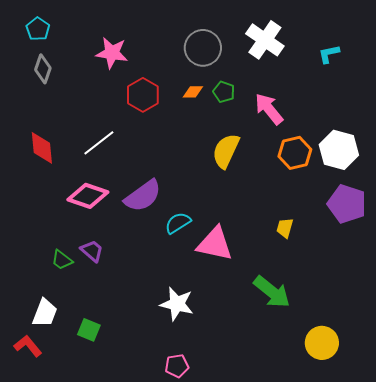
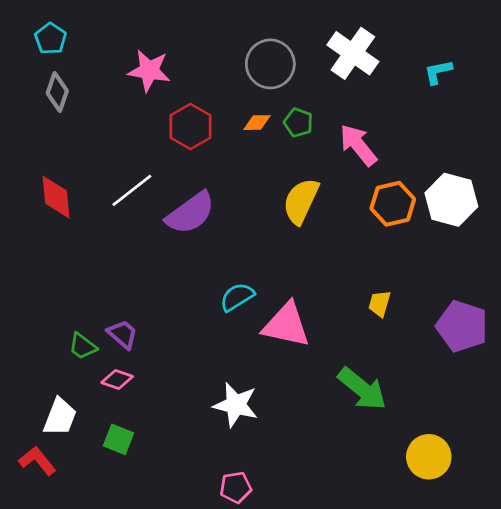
pink diamond: (88, 196) -> (117, 380), moved, size x0.6
purple semicircle: (143, 196) -> (190, 213), moved
purple pentagon: (347, 204) -> (462, 326), moved

